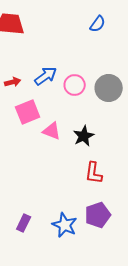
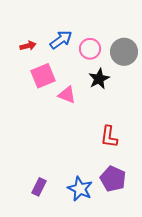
black star: (84, 136) -> (99, 79), moved
purple pentagon: (98, 215) -> (113, 179), turned -30

